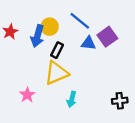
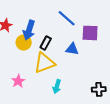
yellow circle: (50, 27) -> (24, 42), moved
purple square: (107, 37) -> (90, 33), turned 36
blue triangle: (88, 43) -> (72, 49), moved

